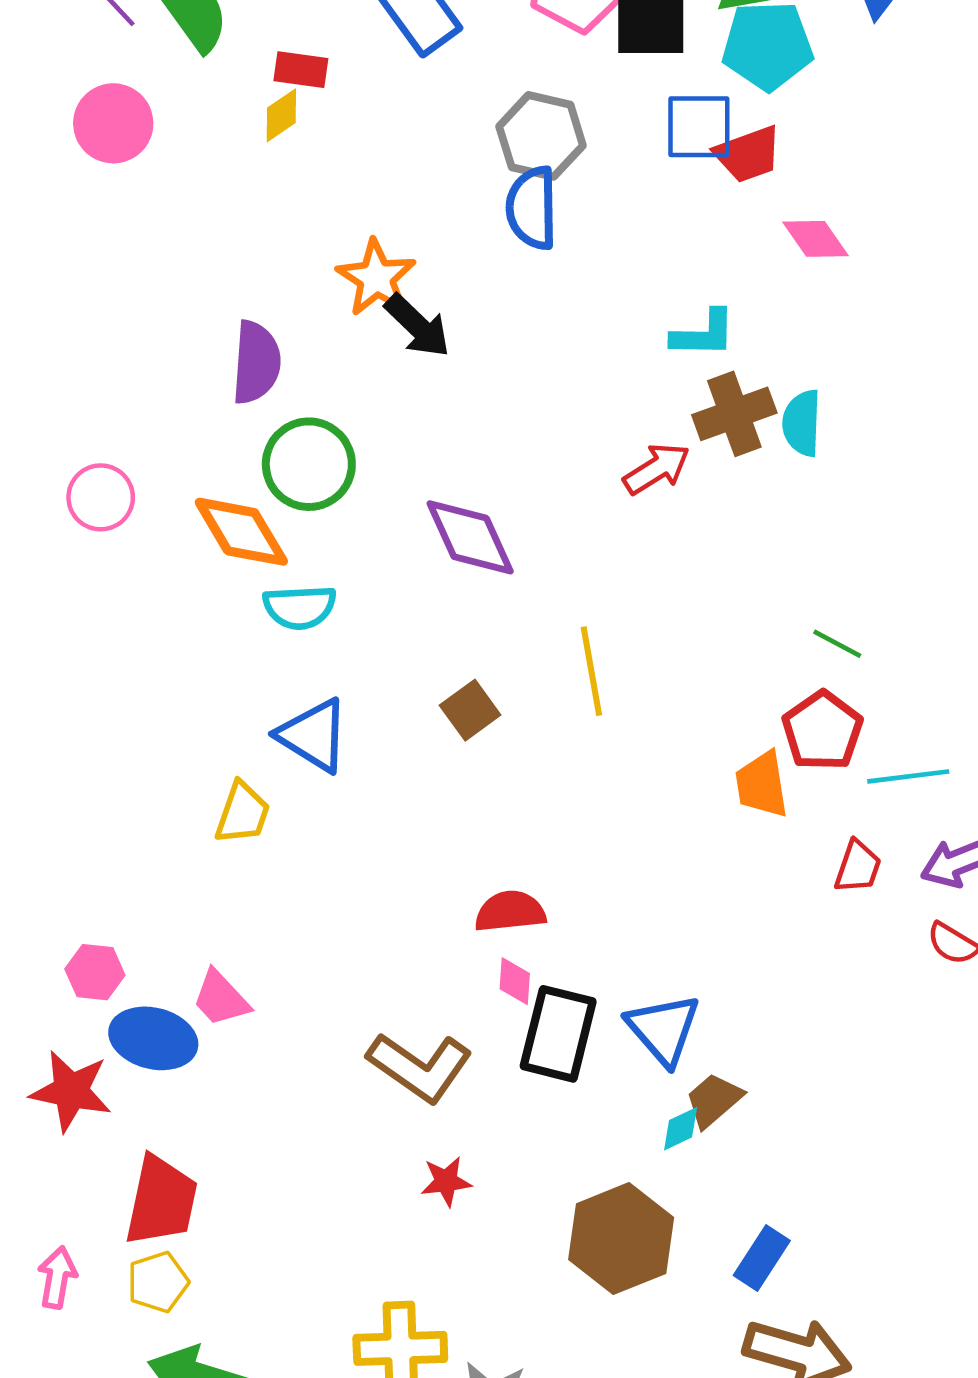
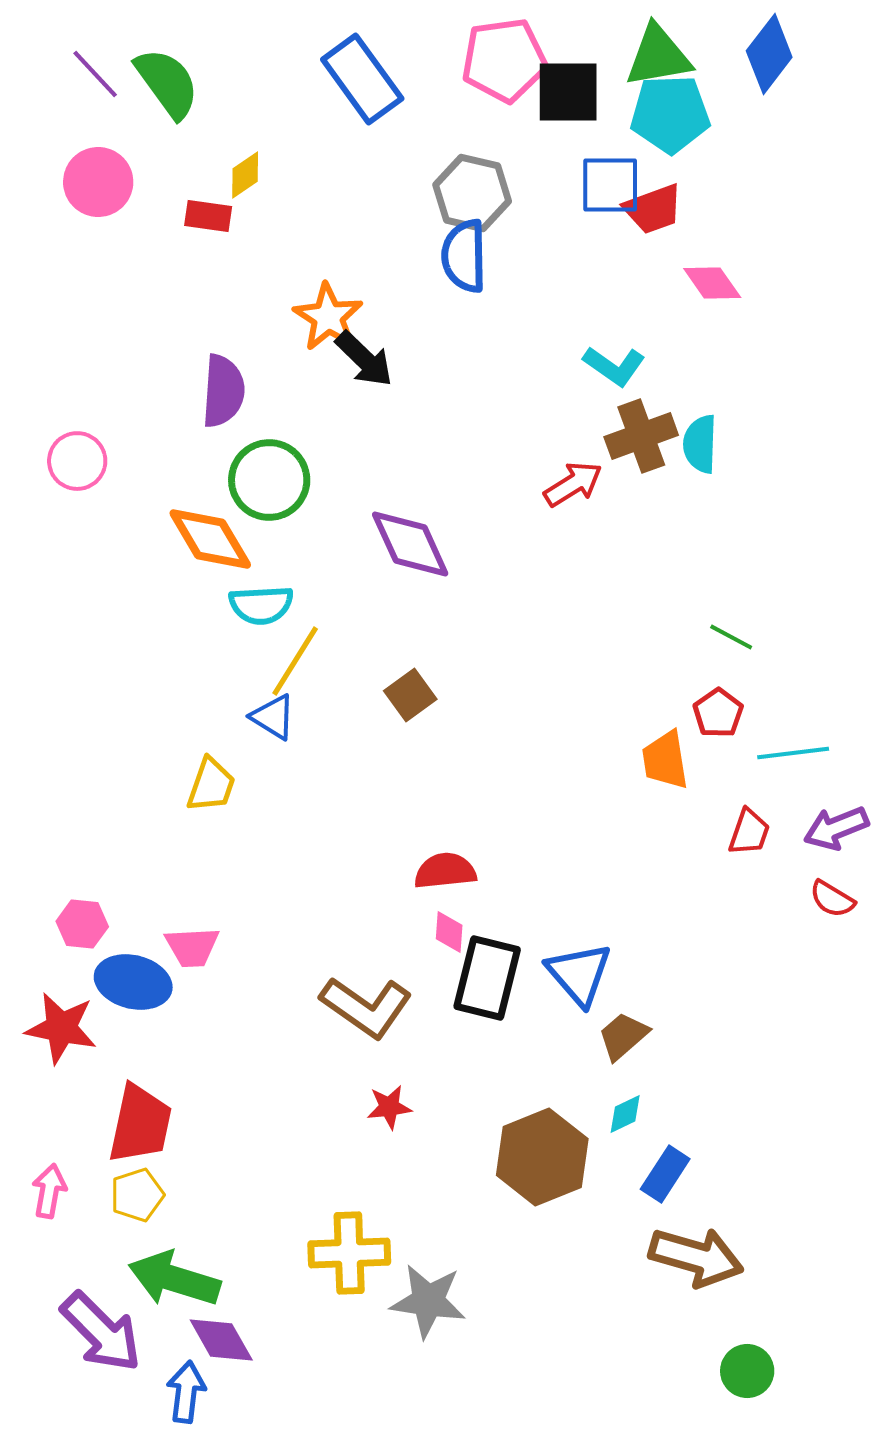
red rectangle: (301, 70) -> (208, 216), moved
cyan L-shape: (703, 334) -> (614, 366), turned 34
pink circle: (101, 497) -> (77, 461), moved
yellow line: (591, 671) -> (295, 661), moved, turned 42
red pentagon: (822, 731) -> (718, 713), size x0.7
blue triangle: (313, 735) -> (273, 717), size x0.7
pink trapezoid: (221, 998) -> (192, 947), turned -50
cyan diamond: (681, 1129) -> (625, 1114), moved

